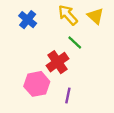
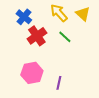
red cross: (57, 62) -> (37, 36), moved

